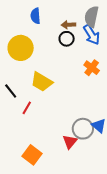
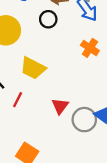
black circle: (67, 39) -> (48, 19), moved
red triangle: (70, 142) -> (60, 106), moved

